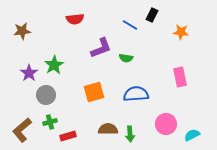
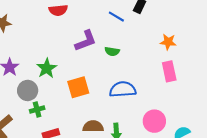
orange star: (181, 32) -> (168, 42), moved
green star: (54, 65) -> (47, 68), moved
green cross: (50, 122) -> (37, 109), moved

